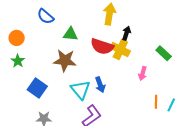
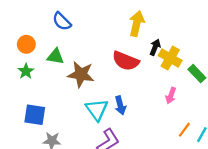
green triangle: (70, 34) -> (55, 56), moved
yellow cross: (120, 50) -> (170, 58), moved
blue square: (37, 88) -> (35, 115), moved, turned -30
orange line: (156, 102) -> (184, 130), turned 32

